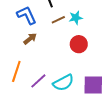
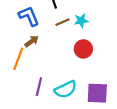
orange line: (16, 71) -> (18, 59), moved
purple line: (38, 81) -> (39, 87), turned -36

